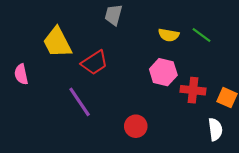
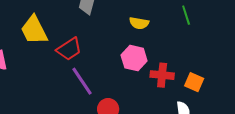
green line: (202, 35) -> (186, 15), moved, turned 36
purple line: (80, 102) -> (82, 81), moved

